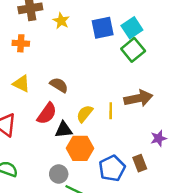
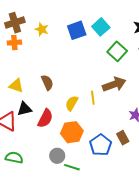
orange cross: (21, 43) -> (14, 43), moved
green square: (133, 50) -> (117, 51), moved
brown semicircle: (59, 85) -> (47, 82), turned 42
red semicircle: (47, 114) -> (45, 118), moved
black triangle: (64, 130) -> (25, 109), moved

